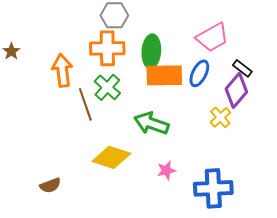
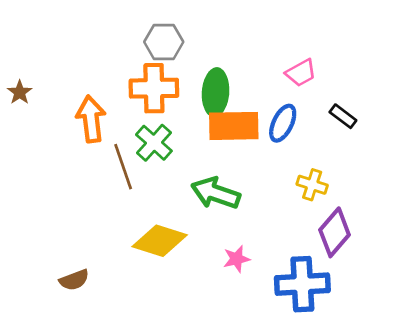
pink trapezoid: (212, 37) -> (301, 73), size x0.7
purple diamond: (236, 90) -> (335, 232), moved
yellow cross: (220, 117) -> (312, 185), turned -30

